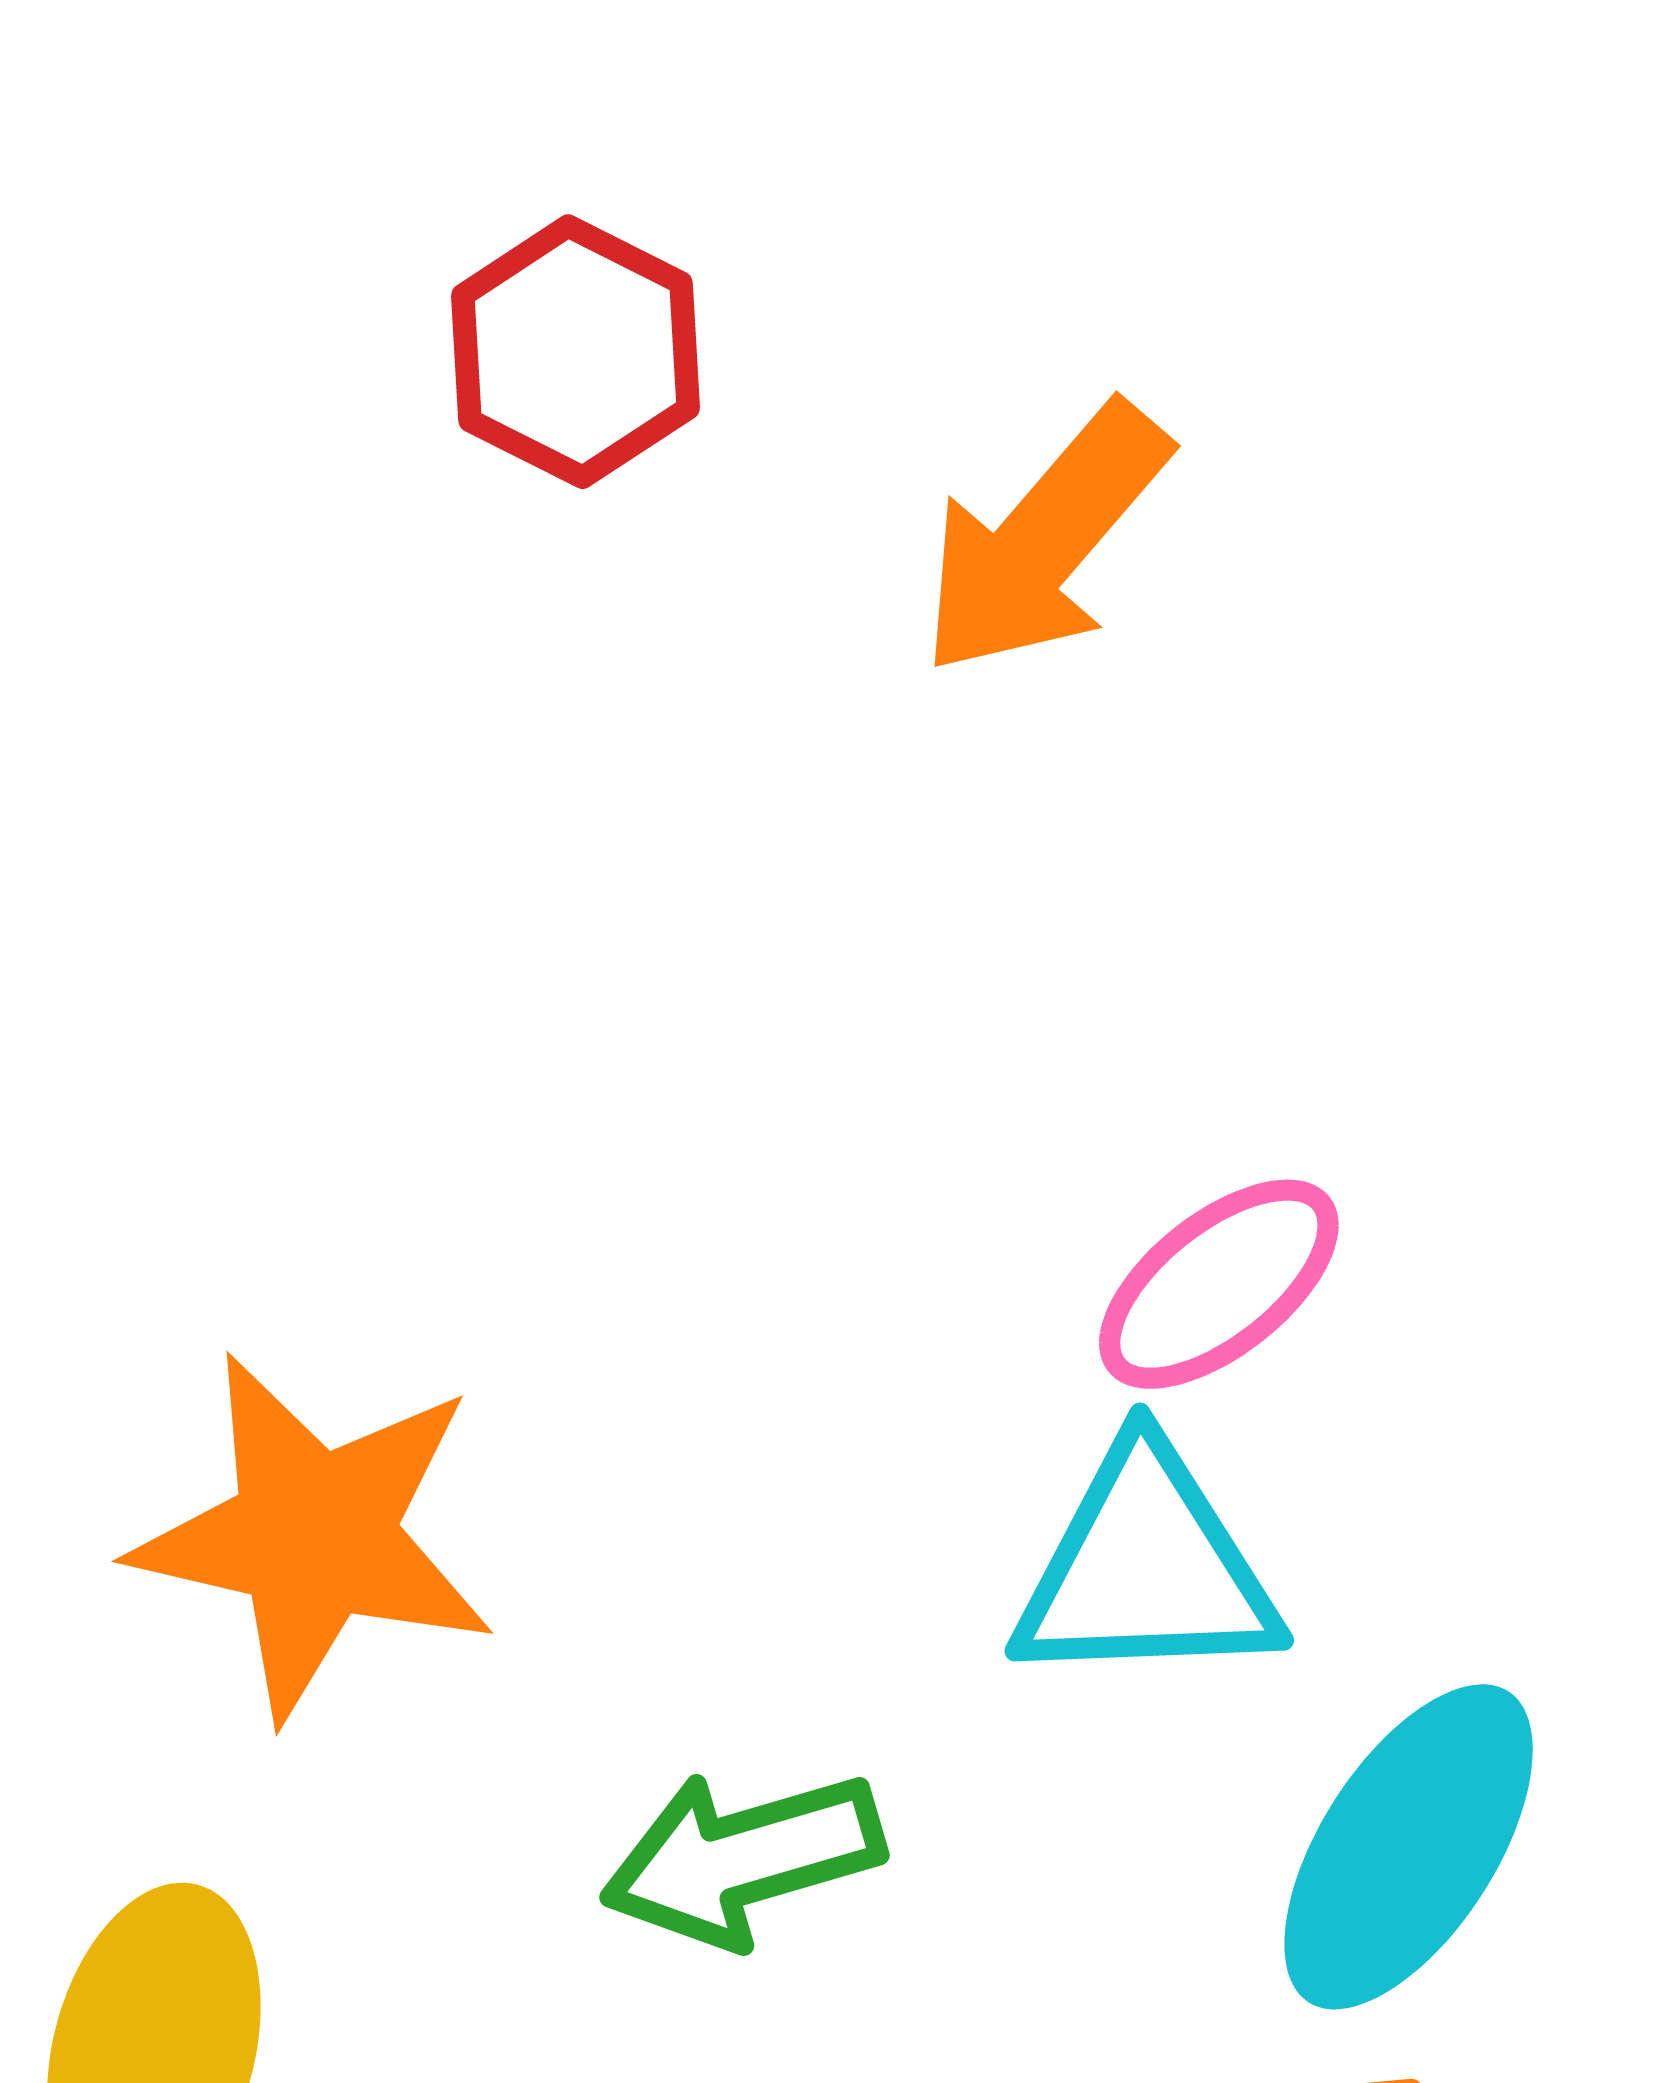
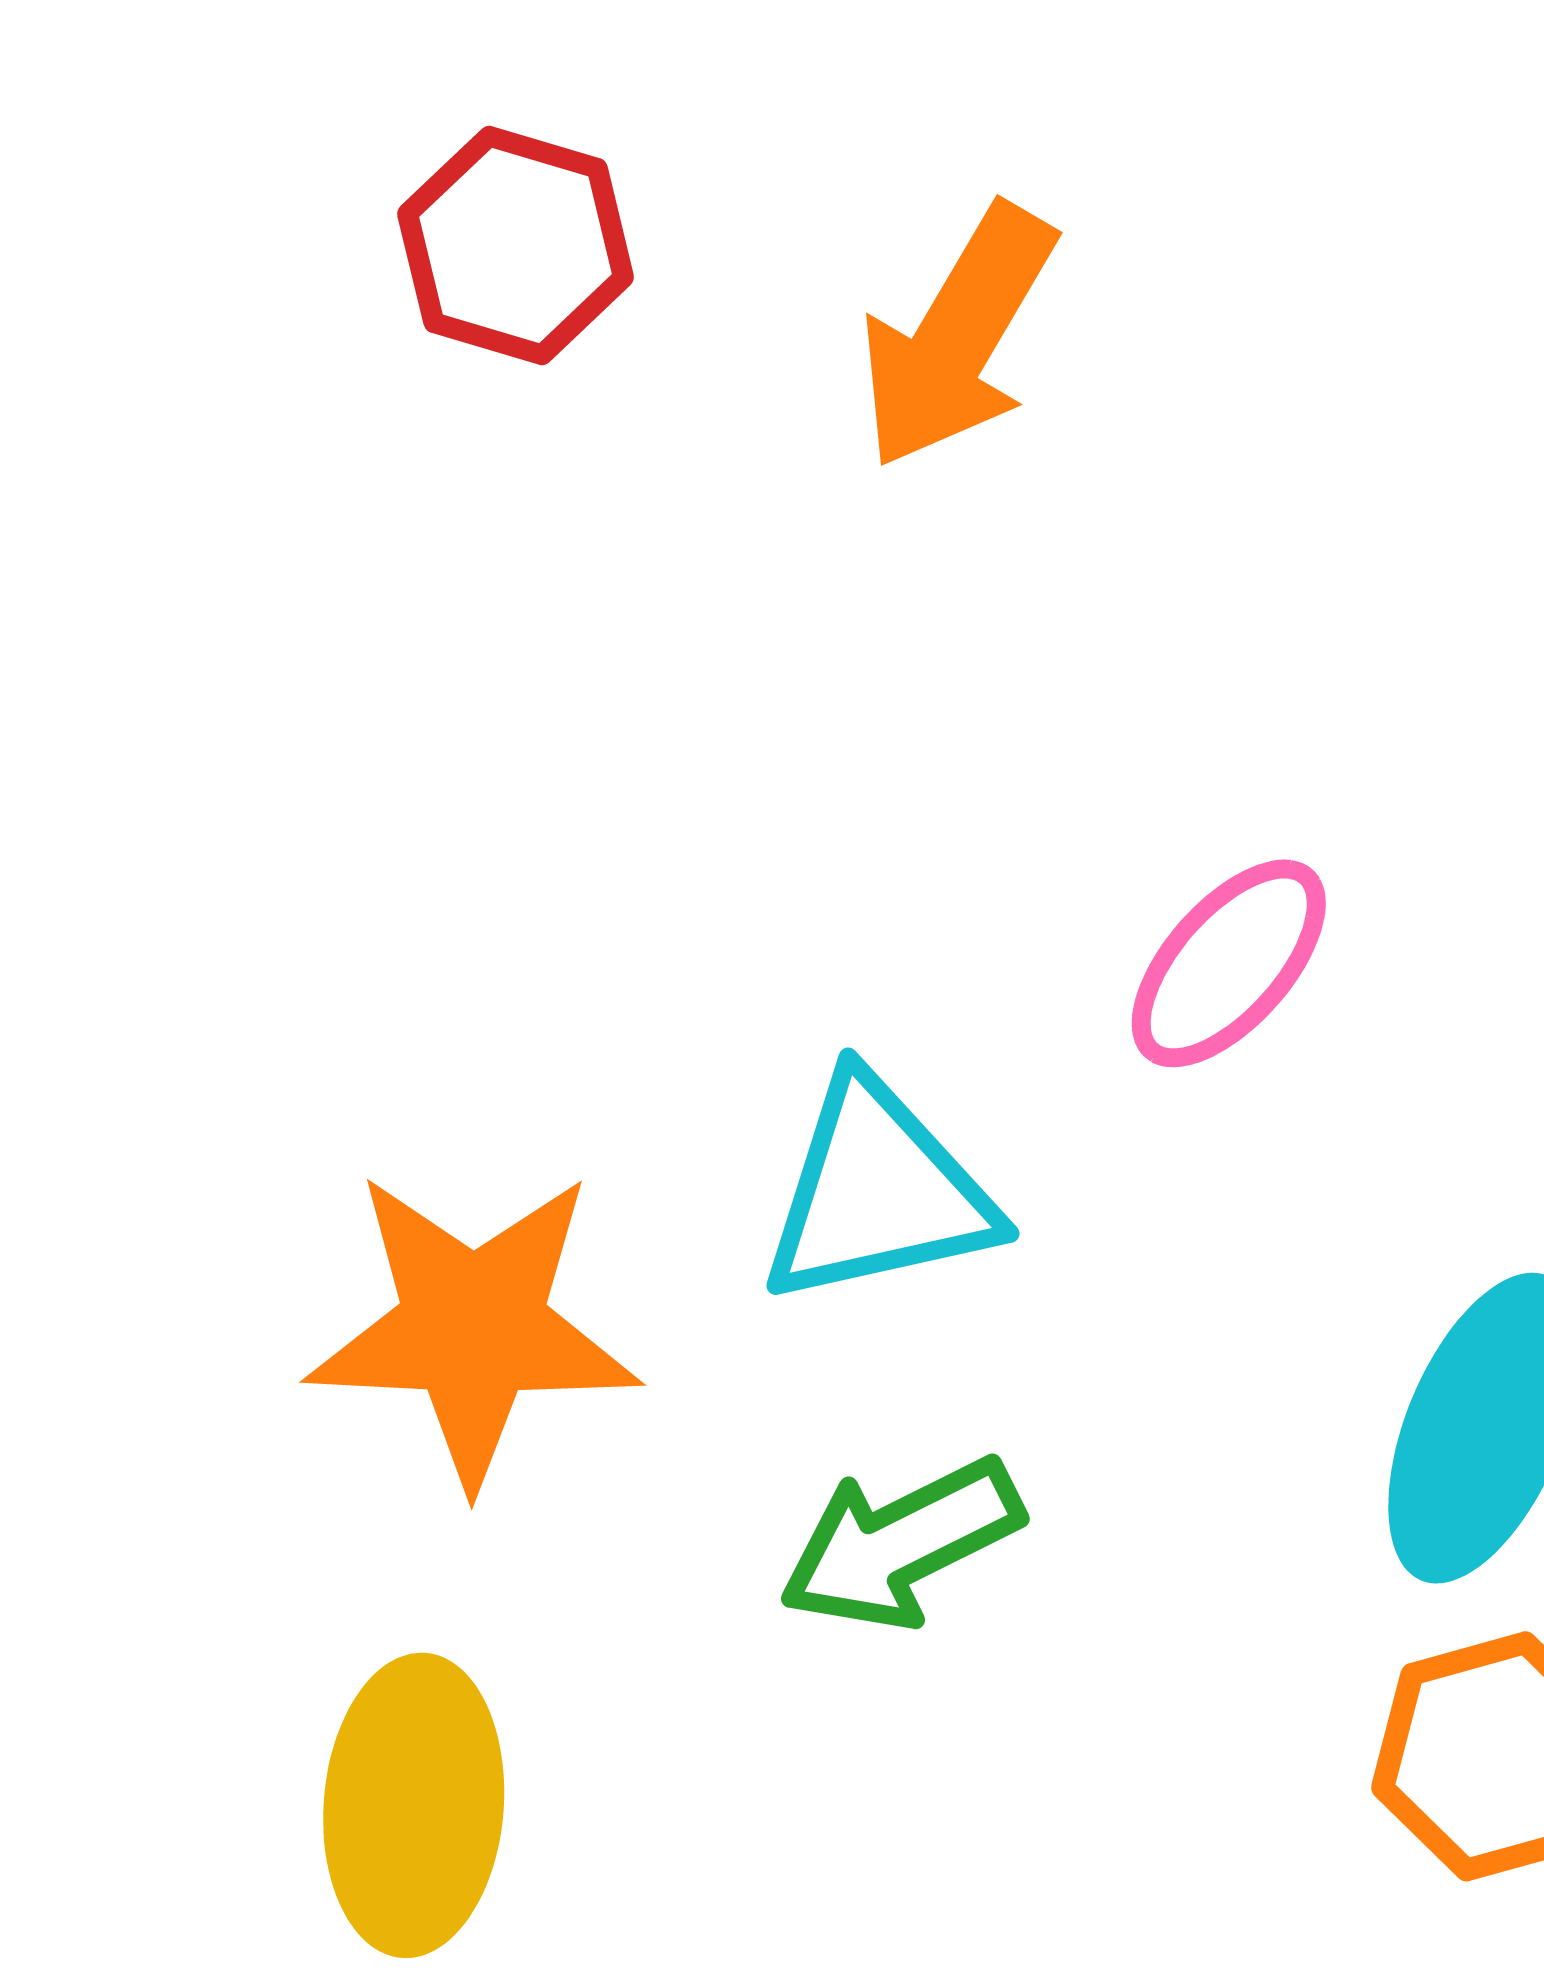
cyan triangle: (1146, 1568) -> (878, 1192), moved

